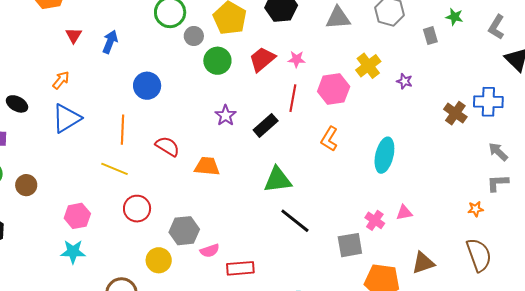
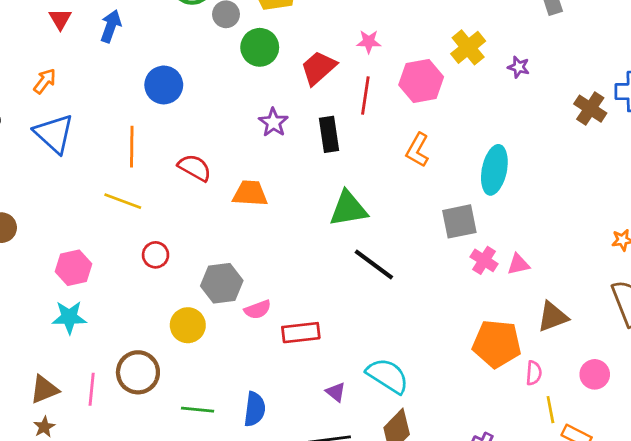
red trapezoid: (262, 59) -> (318, 68), moved
blue triangle: (66, 118) -> (54, 134), turned -44
black rectangle: (266, 125) -> (329, 134), turned -55
red circle: (137, 209) -> (156, 255), size x0.7
pink triangle: (404, 213) -> (518, 264), moved
gray square: (350, 245) -> (459, 221), moved

